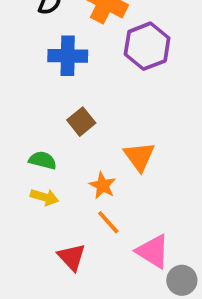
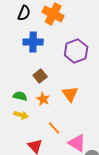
purple hexagon: (147, 46) -> (76, 51), moved
orange star: (103, 185) -> (43, 99), moved

